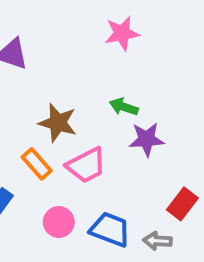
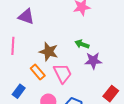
pink trapezoid: (86, 165) -> (63, 73), turned -90

